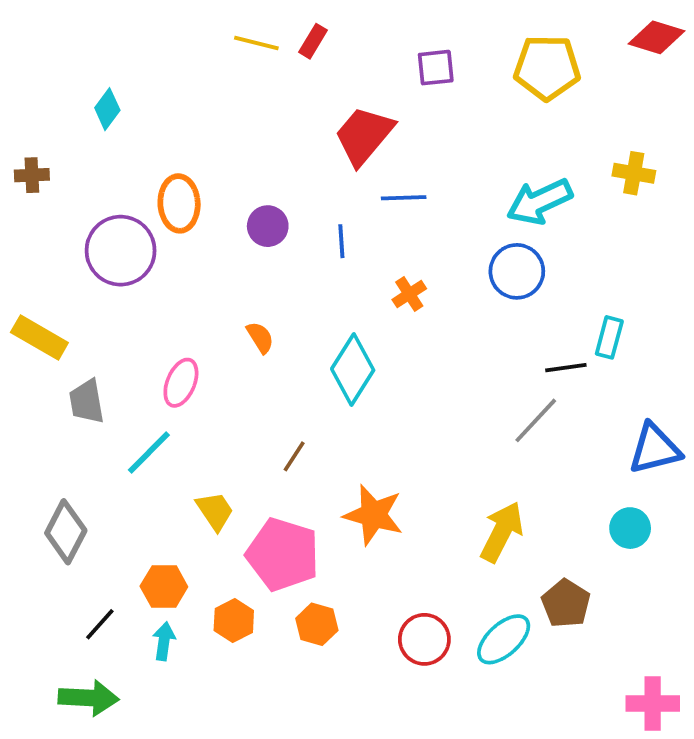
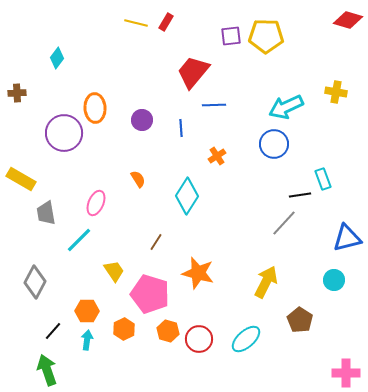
yellow pentagon: (547, 68) -> (266, 36), moved
cyan rectangle: (609, 337) -> (323, 179), turned -35
red circle: (424, 639) -> (199, 339), moved
cyan ellipse: (504, 639) -> (246, 339), moved
green arrow: (88, 698) -> (47, 370), turned -112

